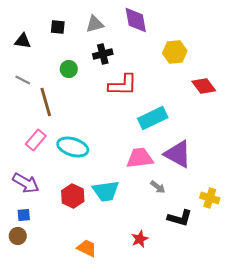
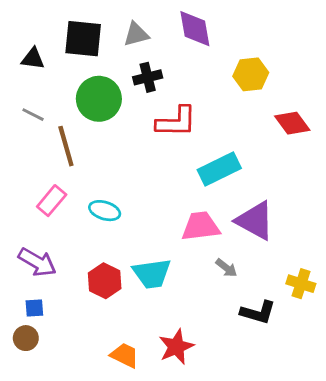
black square: (58, 27) -> (83, 39), size x1.8
green circle: (69, 69) -> (99, 99), size x1.8
cyan ellipse: (73, 147) -> (105, 211), size x0.7
red star: (140, 239) -> (176, 347), moved, size x1.4

